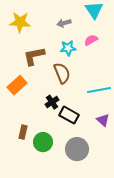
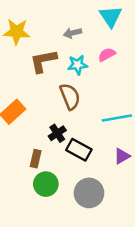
brown L-shape: (34, 56) -> (43, 61), moved
purple triangle: (103, 120) -> (122, 156), turned 48
brown rectangle: (23, 132) -> (36, 159), moved

